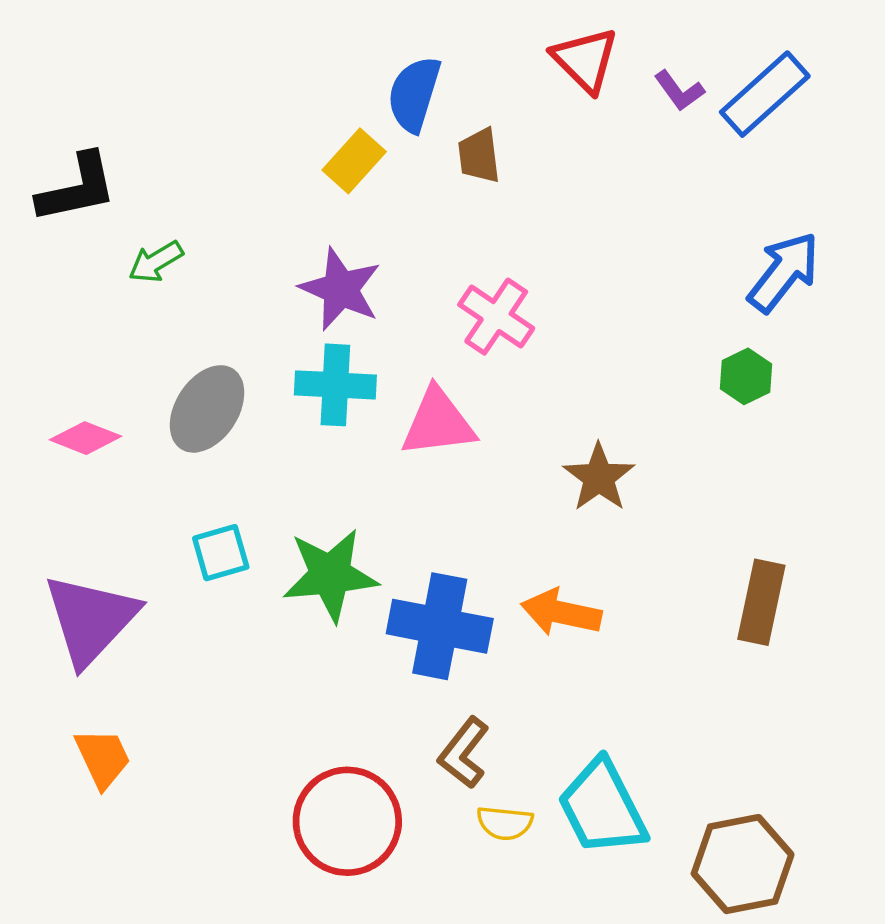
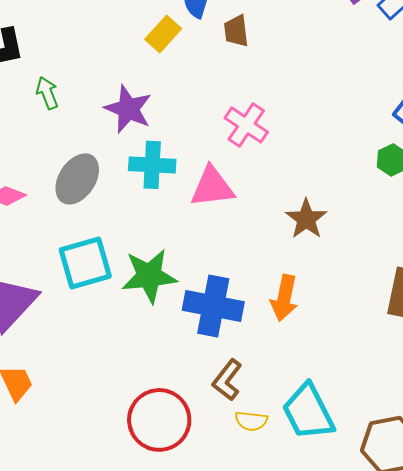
green arrow: (156, 262) -> (47, 93), turned 100
purple star: (340, 289) -> (128, 109), moved
cyan square: (221, 553) -> (85, 263), size x1.6
orange arrow: (561, 613) -> (284, 298), turned -90

